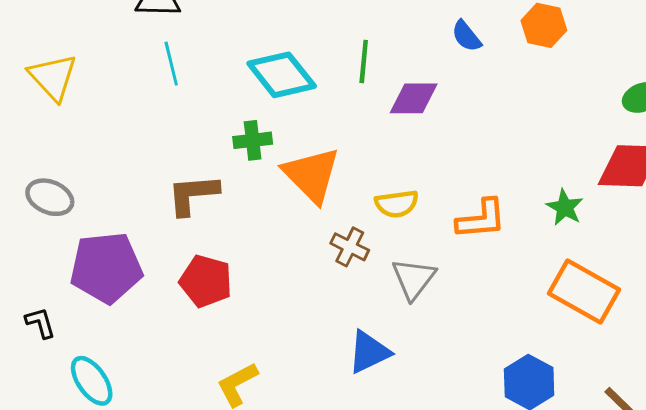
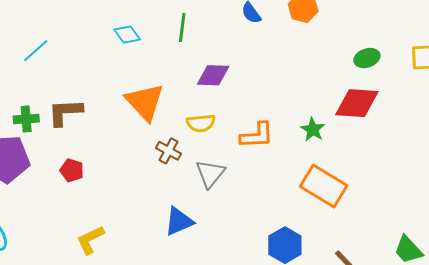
cyan line: (171, 64) -> (36, 51), moved, turned 60
cyan diamond: (282, 75) -> (127, 35), size x0.6
purple diamond: (414, 98) -> (213, 75), moved
green cross: (253, 140) -> (26, 119), moved
red pentagon: (206, 281) -> (72, 170), size x0.7

